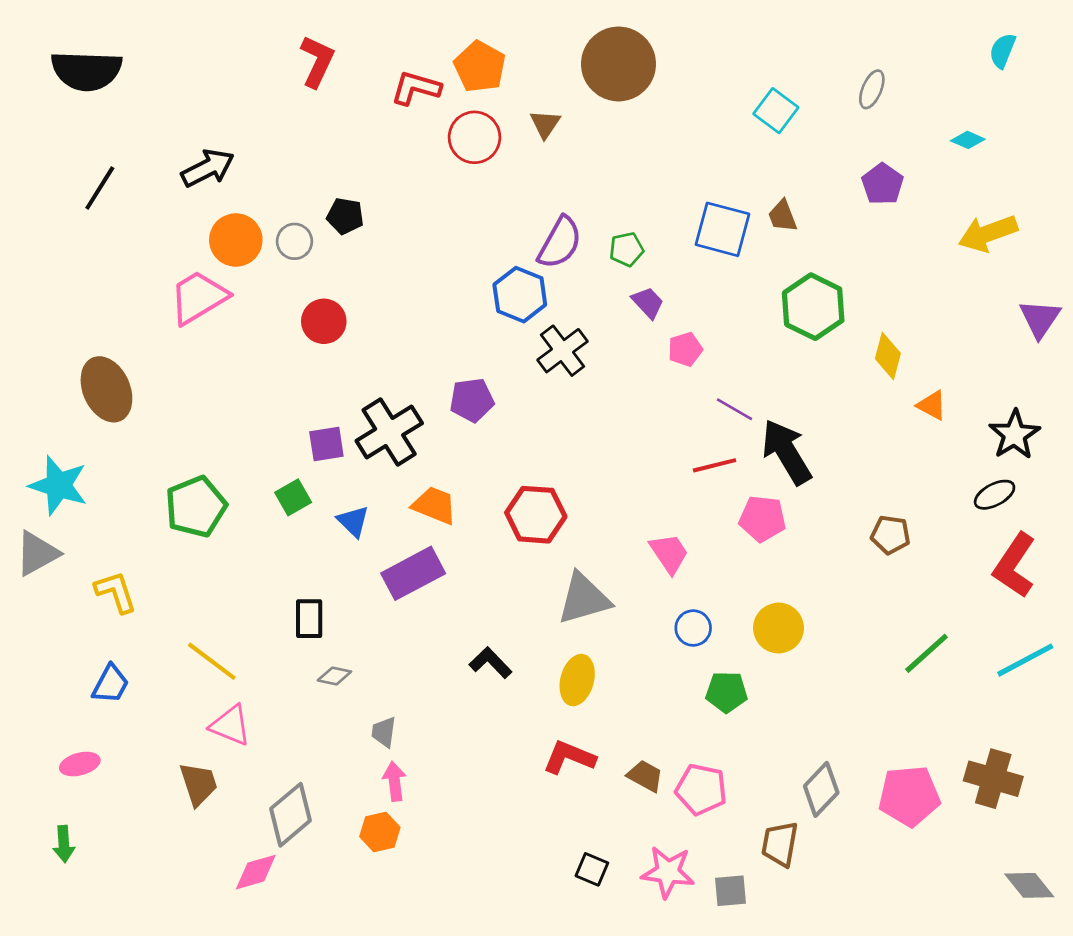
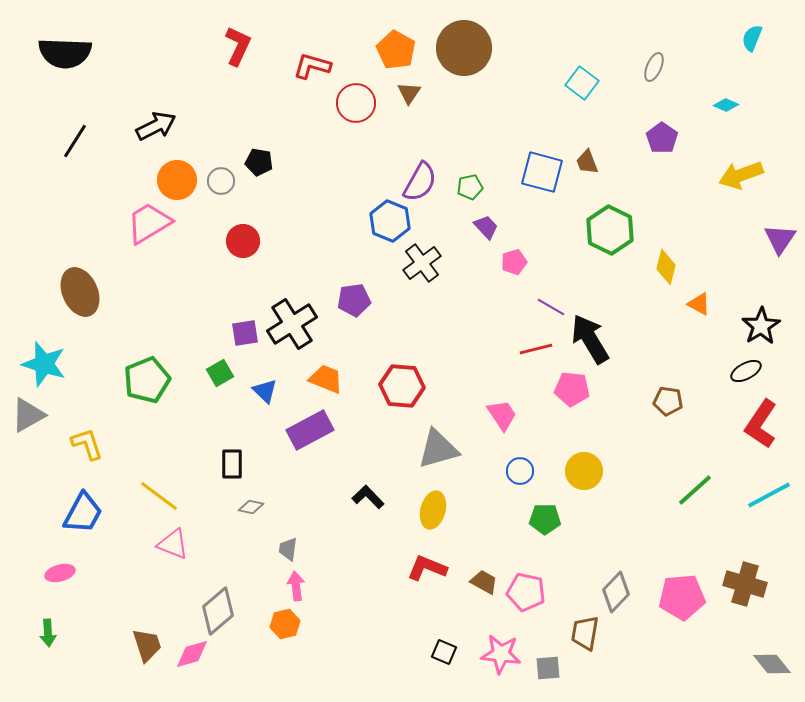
orange pentagon: (480, 67) -> (396, 50), moved
blue trapezoid: (110, 684) -> (83, 513), size x1.4
brown trapezoid: (198, 784) -> (147, 645), moved

